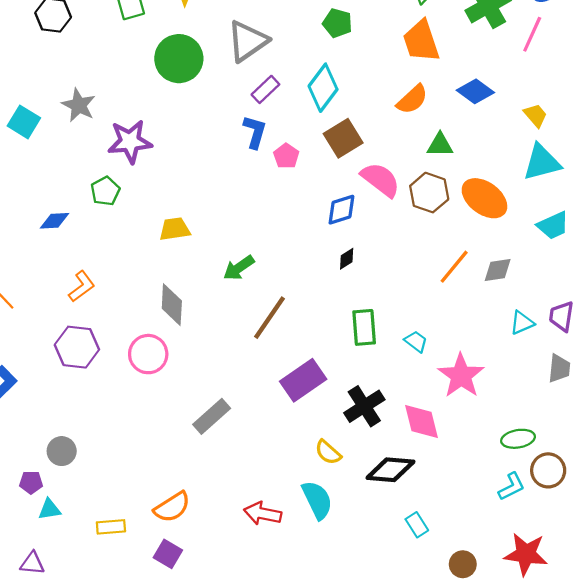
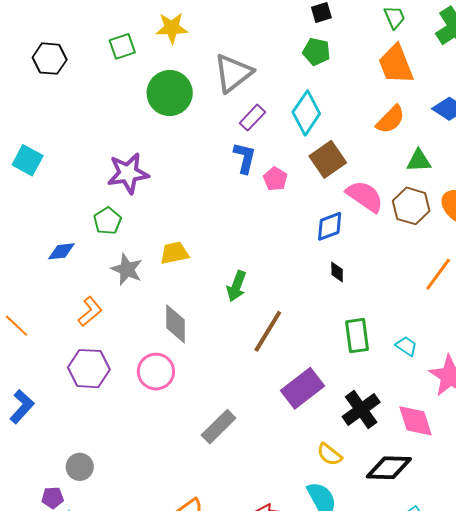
gray star: (79, 105) -> (127, 269), moved
black diamond: (347, 259) -> (337, 272), turned -55
green arrow: (239, 268) -> (236, 286), turned -32

